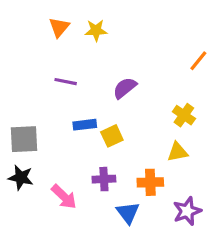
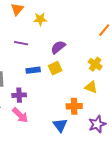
yellow star: (96, 30) -> (40, 19), moved
yellow square: (112, 136) -> (55, 68), moved
yellow triangle: (178, 152) -> (91, 87), turned 32
purple cross: (104, 179) -> (19, 95), moved

